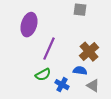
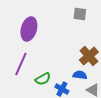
purple line: (49, 49) -> (21, 64), moved

